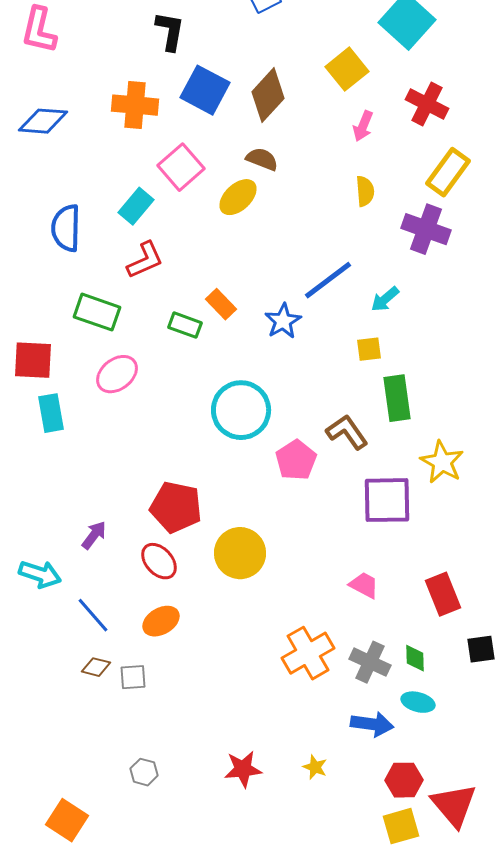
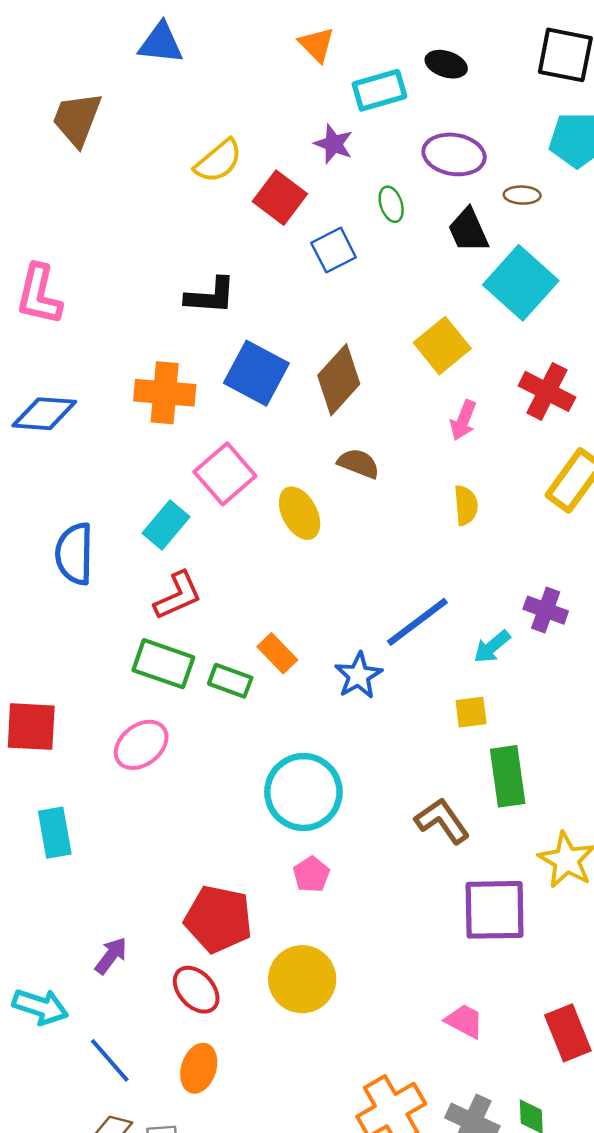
black L-shape: (170, 31) -> (211, 296), turned 84
brown semicircle: (262, 159) -> (358, 463), moved
yellow ellipse: (238, 197) -> (300, 513), turned -75
purple cross: (426, 229) -> (546, 610), moved, size x0.7
green rectangle: (97, 312) -> (163, 664), moved
cyan rectangle: (51, 413) -> (55, 833), moved
pink pentagon: (296, 460) -> (311, 874), moved, size x0.7
orange ellipse: (161, 621) -> (199, 1068), turned -42

